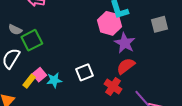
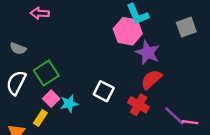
green square: (32, 40) -> (46, 73), moved
white square: (85, 72) -> (104, 91), turned -36
yellow rectangle: (29, 81) -> (40, 118), moved

